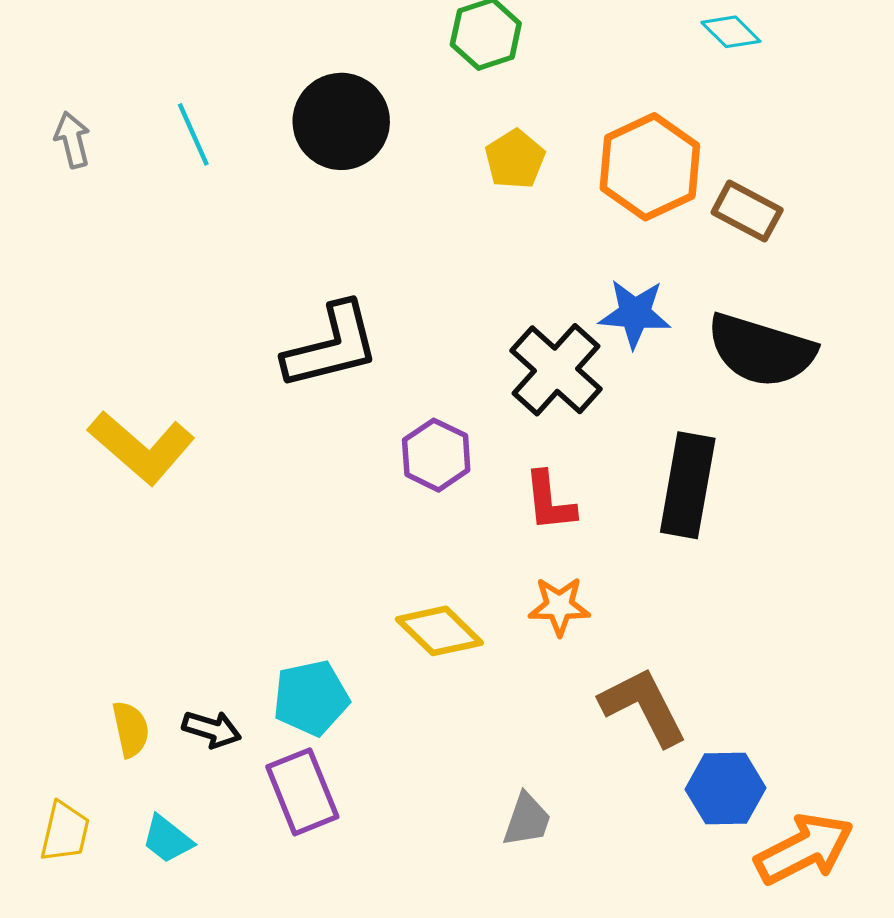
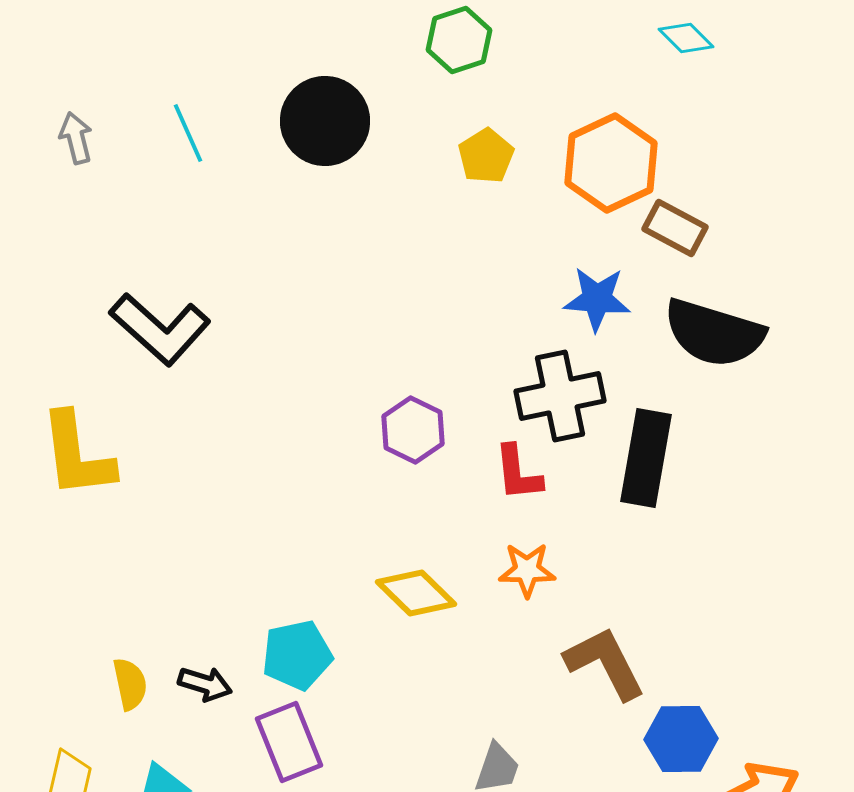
brown rectangle: (747, 211) -> (675, 228), moved
black L-shape: (331, 346) -> (160, 329), moved, turned 56
black cross: (556, 370) -> (560, 396), moved, turned 36
yellow L-shape: (141, 447) -> (77, 455), moved, turned 42

